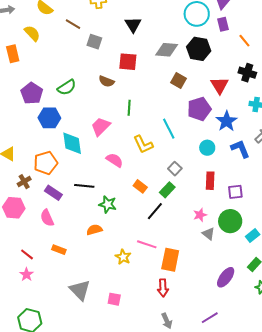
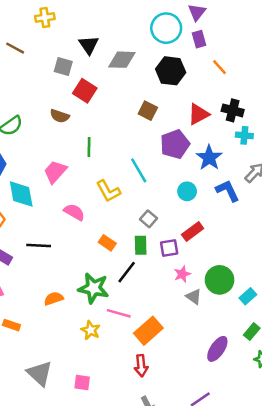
orange line: (244, 41) -> (220, 67), moved
gray square: (94, 42) -> (63, 67), moved
gray diamond: (167, 50) -> (122, 60), moved
red square: (128, 62) -> (85, 91), turned 30
black cross: (247, 73) -> (233, 110), moved
red triangle: (220, 85) -> (198, 114), turned 36
red rectangle: (210, 181) -> (193, 231), turned 54
green rectangle: (167, 190) -> (141, 245), turned -42
purple square: (235, 192) -> (169, 248), moved
green star: (108, 204) -> (93, 288), moved, size x1.4
orange rectangle: (170, 260) -> (148, 331), turned 40

